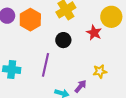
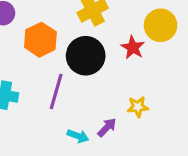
orange hexagon: (30, 20) -> (40, 40), moved
black circle: (63, 40) -> (86, 56), size x1.6

